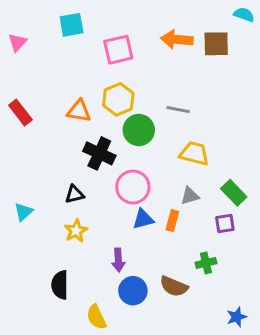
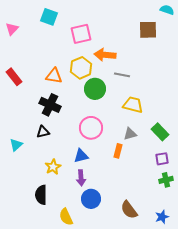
cyan square: (72, 25) -> (49, 17), turned 30
orange arrow: (177, 39) -> (105, 55), moved
black cross: (99, 153) -> (50, 105), moved
black triangle: (74, 194) -> (43, 132), moved
blue triangle: (143, 219) -> (81, 156), moved
purple square: (225, 224) -> (162, 159), moved
yellow star: (76, 231) -> (53, 167), moved
green cross: (206, 263) -> (166, 180), moved
brown semicircle: (174, 286) -> (129, 210), moved, turned 30

